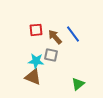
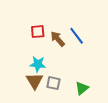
gray square: (51, 55) -> (53, 83), moved
brown triangle: (33, 77) -> (35, 81), turned 36

